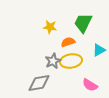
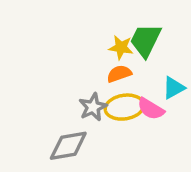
yellow star: (50, 27) -> (121, 47), moved
pink semicircle: (90, 85) -> (151, 109), moved

